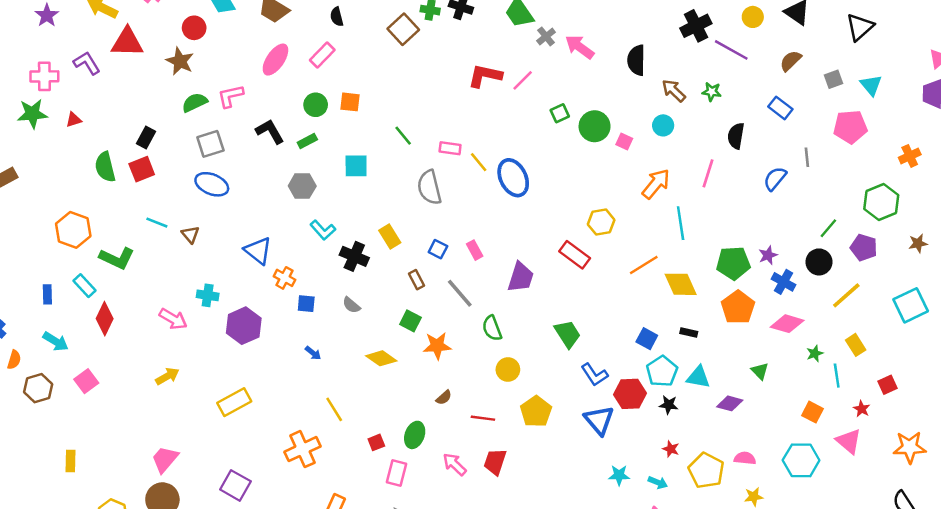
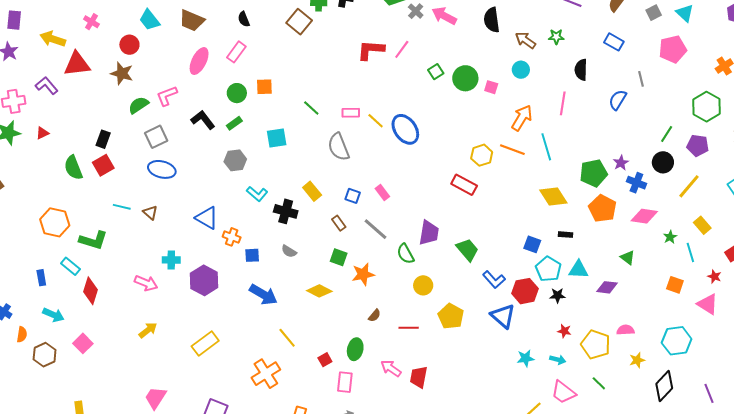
orange line: (644, 265) -> (512, 150), moved, turned 60
purple trapezoid: (521, 277) -> (429, 233), moved
blue arrow: (313, 353) -> (263, 295), size x2.0
cyan hexagon: (801, 460) -> (677, 341), moved
red trapezoid: (495, 462) -> (419, 377), moved

